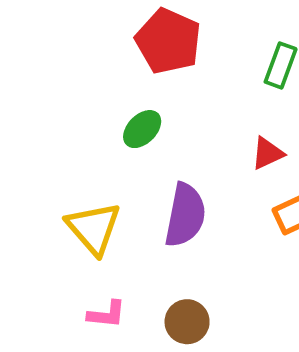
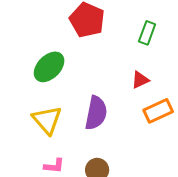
green ellipse: (142, 129) -> (49, 67), moved, size x1.5

